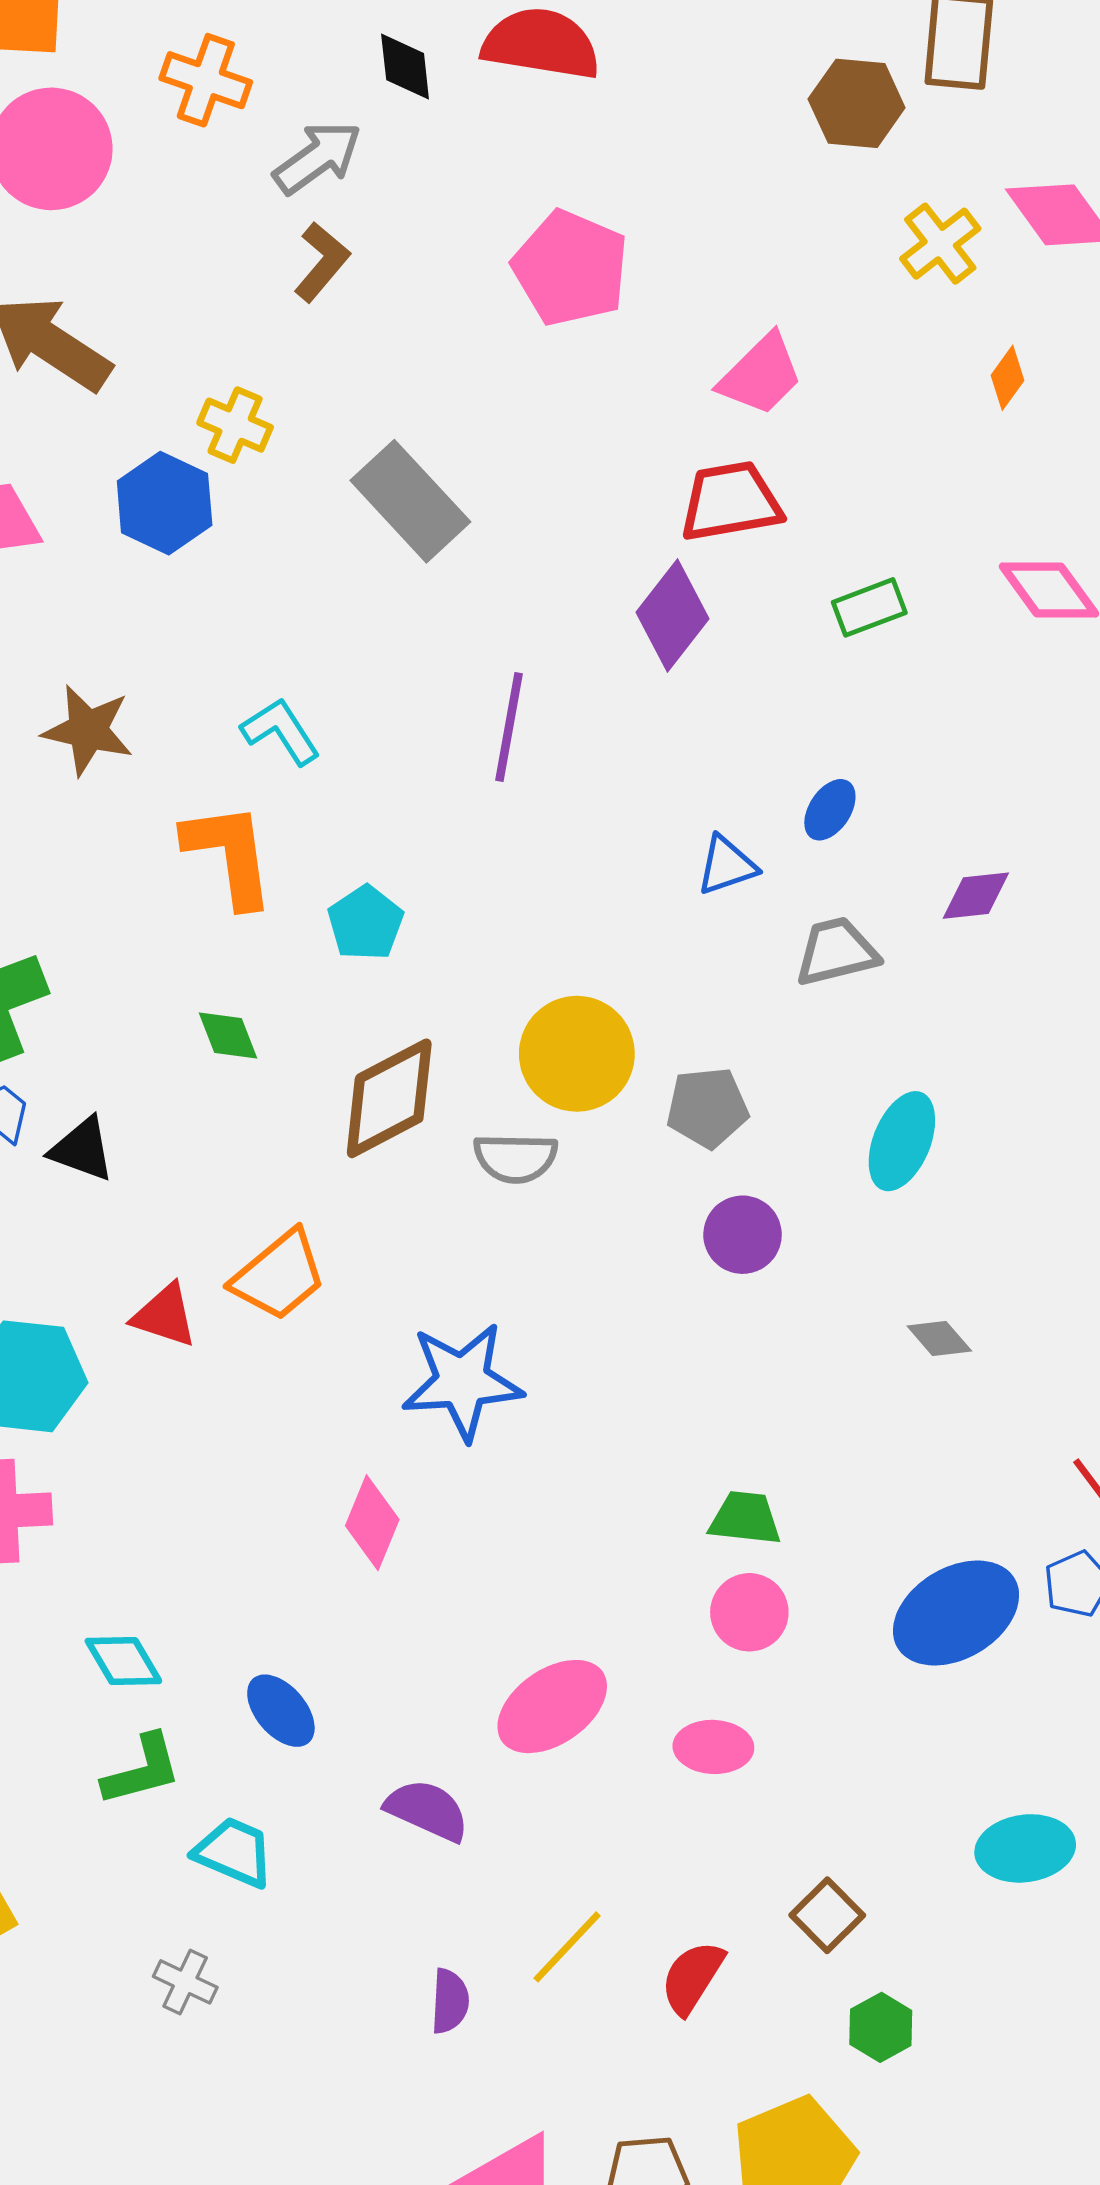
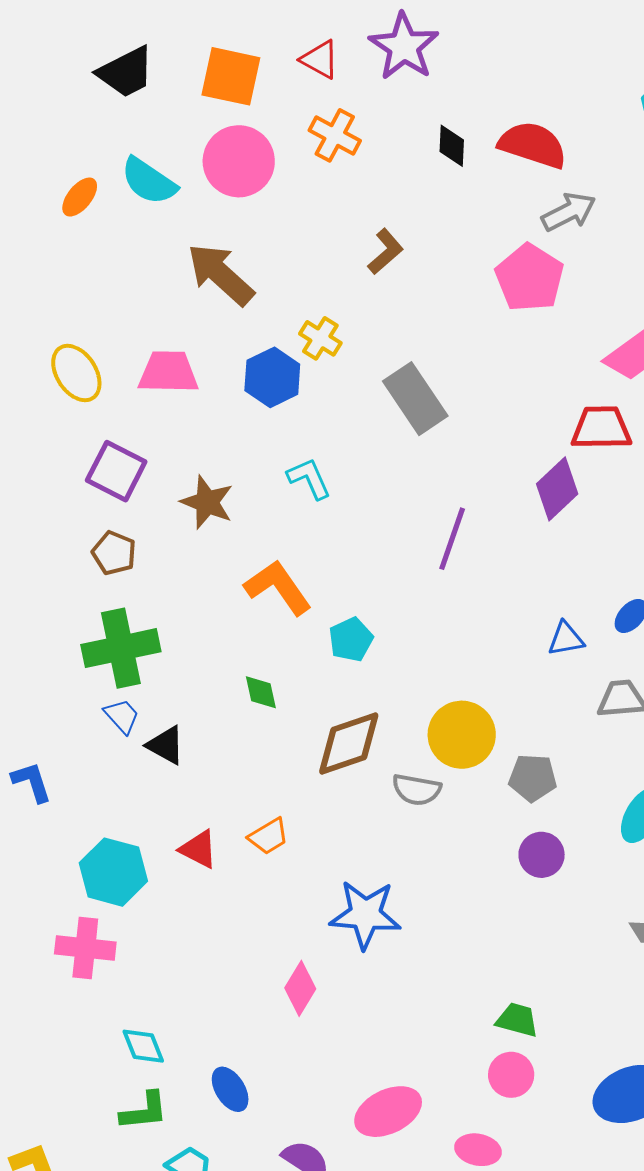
gray arrow: (318, 158) -> (569, 212), moved
cyan L-shape: (281, 731) -> (309, 478), moved
orange L-shape: (229, 855) -> (278, 587), turned -36
orange trapezoid: (279, 1275) -> (269, 836), size x0.7

